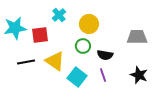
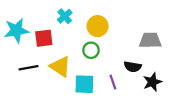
black semicircle: (105, 55) -> (133, 67), moved
black star: (139, 75) -> (152, 82), turned 30
cyan square: (77, 77) -> (84, 84), turned -36

